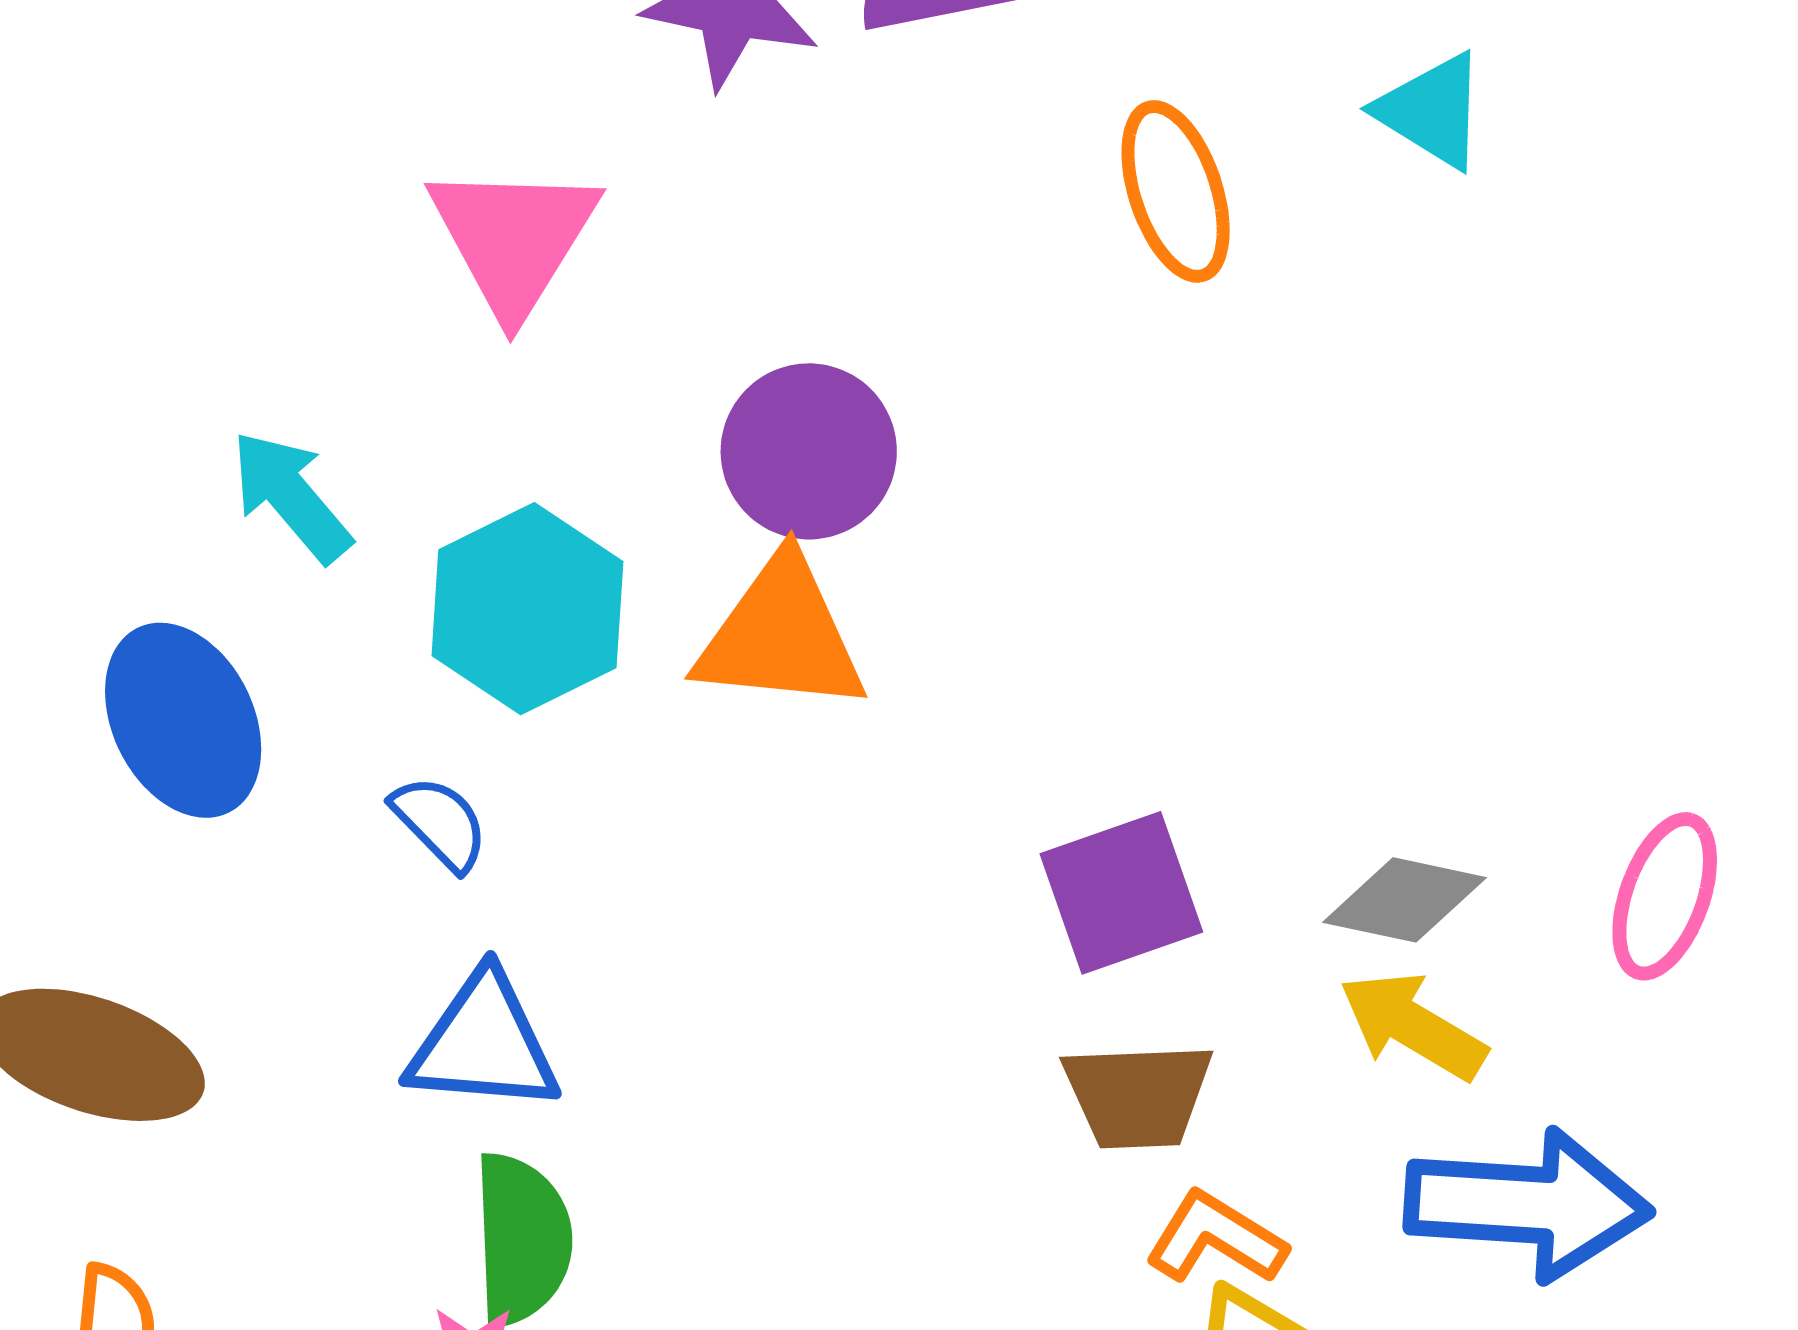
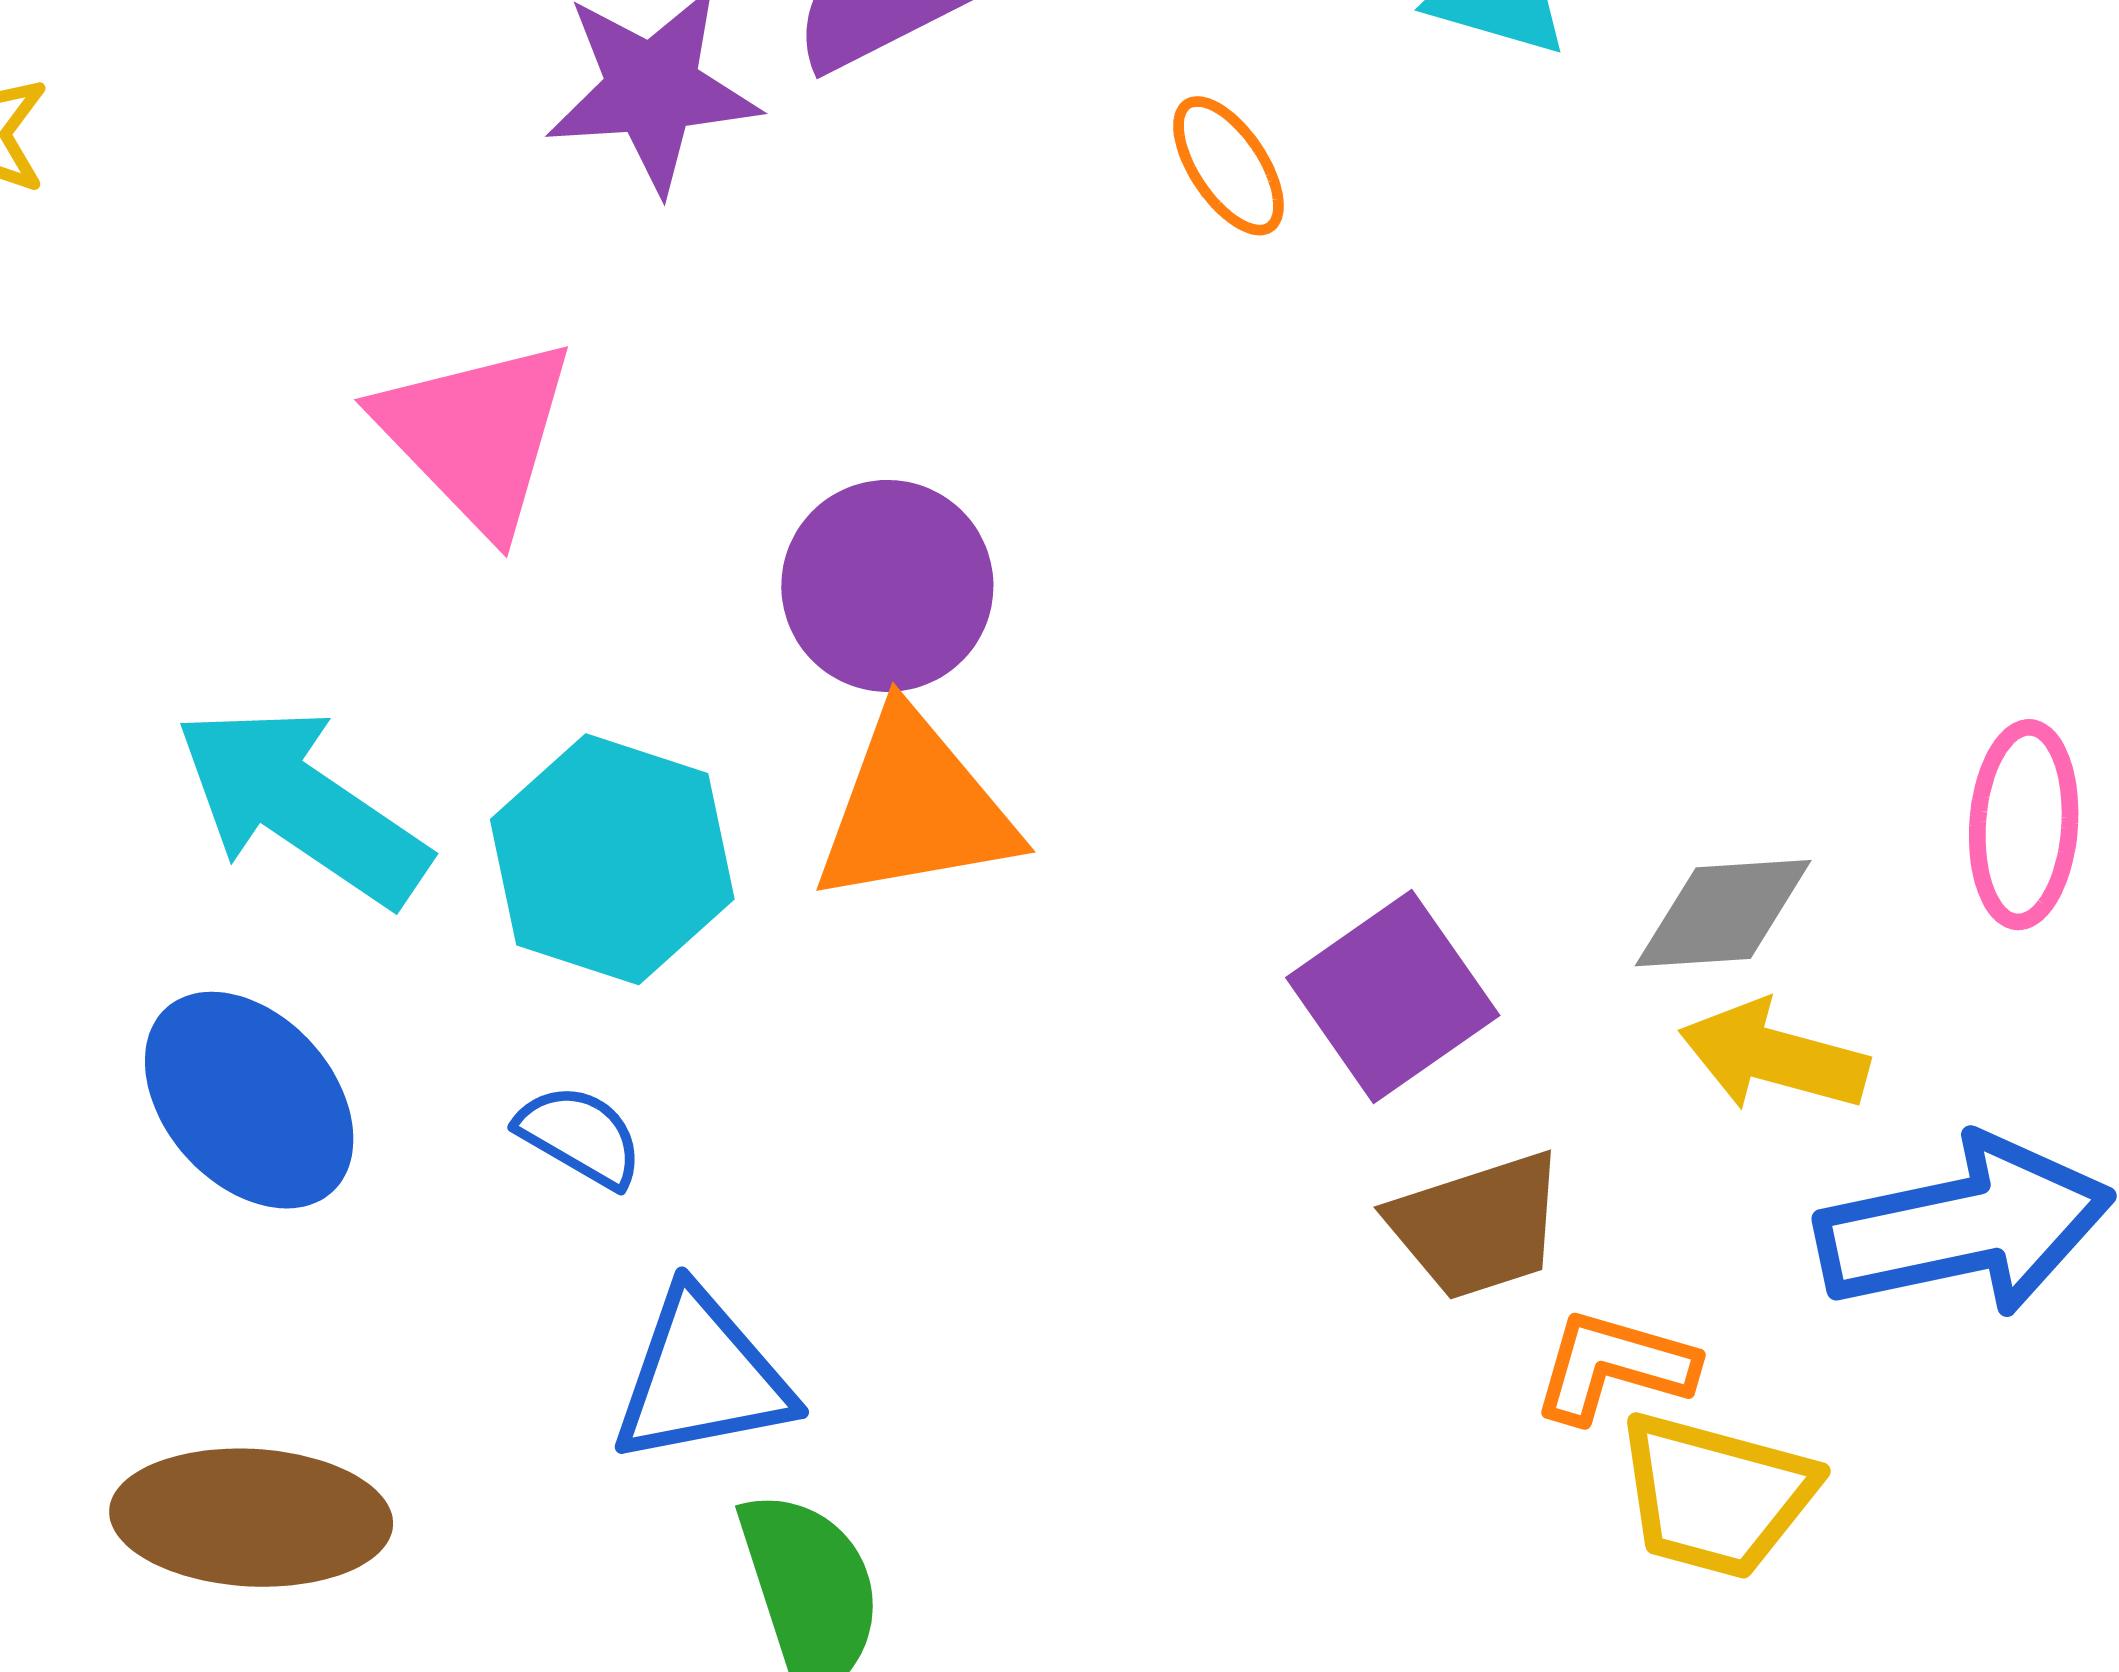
orange ellipse: (1176, 191) -> (1228, 166), size x0.7
cyan arrow: (291, 496) -> (302, 806), size x1.5

